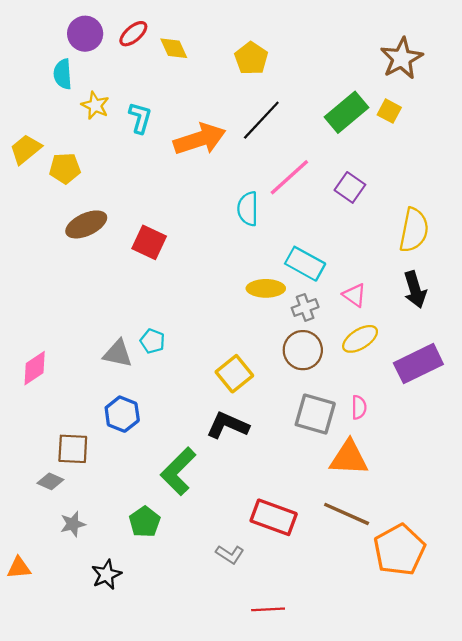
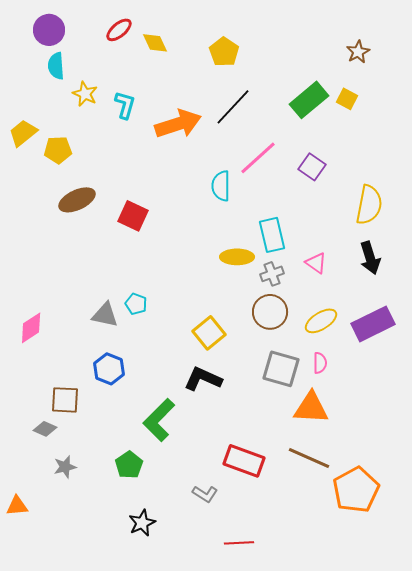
purple circle: (85, 34) -> (49, 30), moved
brown star: (402, 58) -> (358, 52), size x0.6
cyan rectangle: (305, 264) -> (272, 235), turned 48
yellow ellipse: (360, 339) -> (321, 321), moved
black star: (106, 575) -> (142, 523), moved

